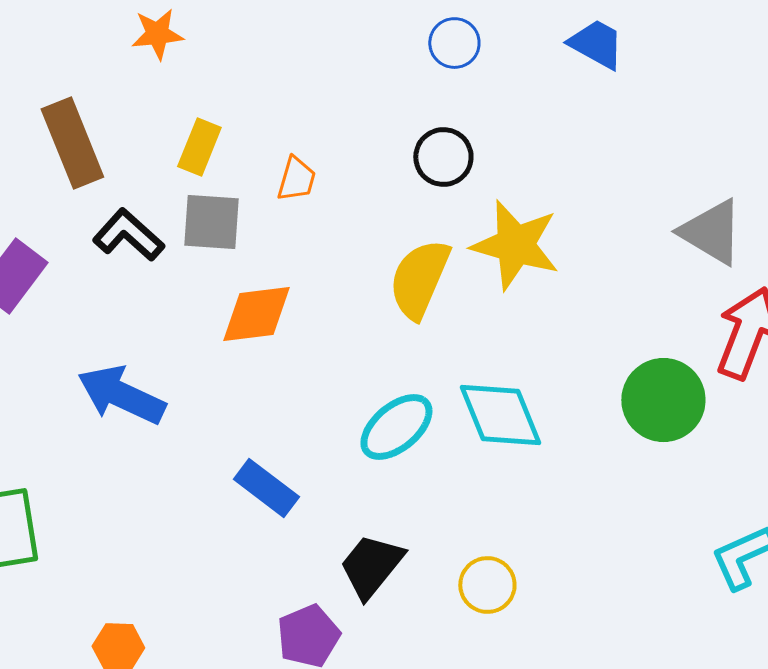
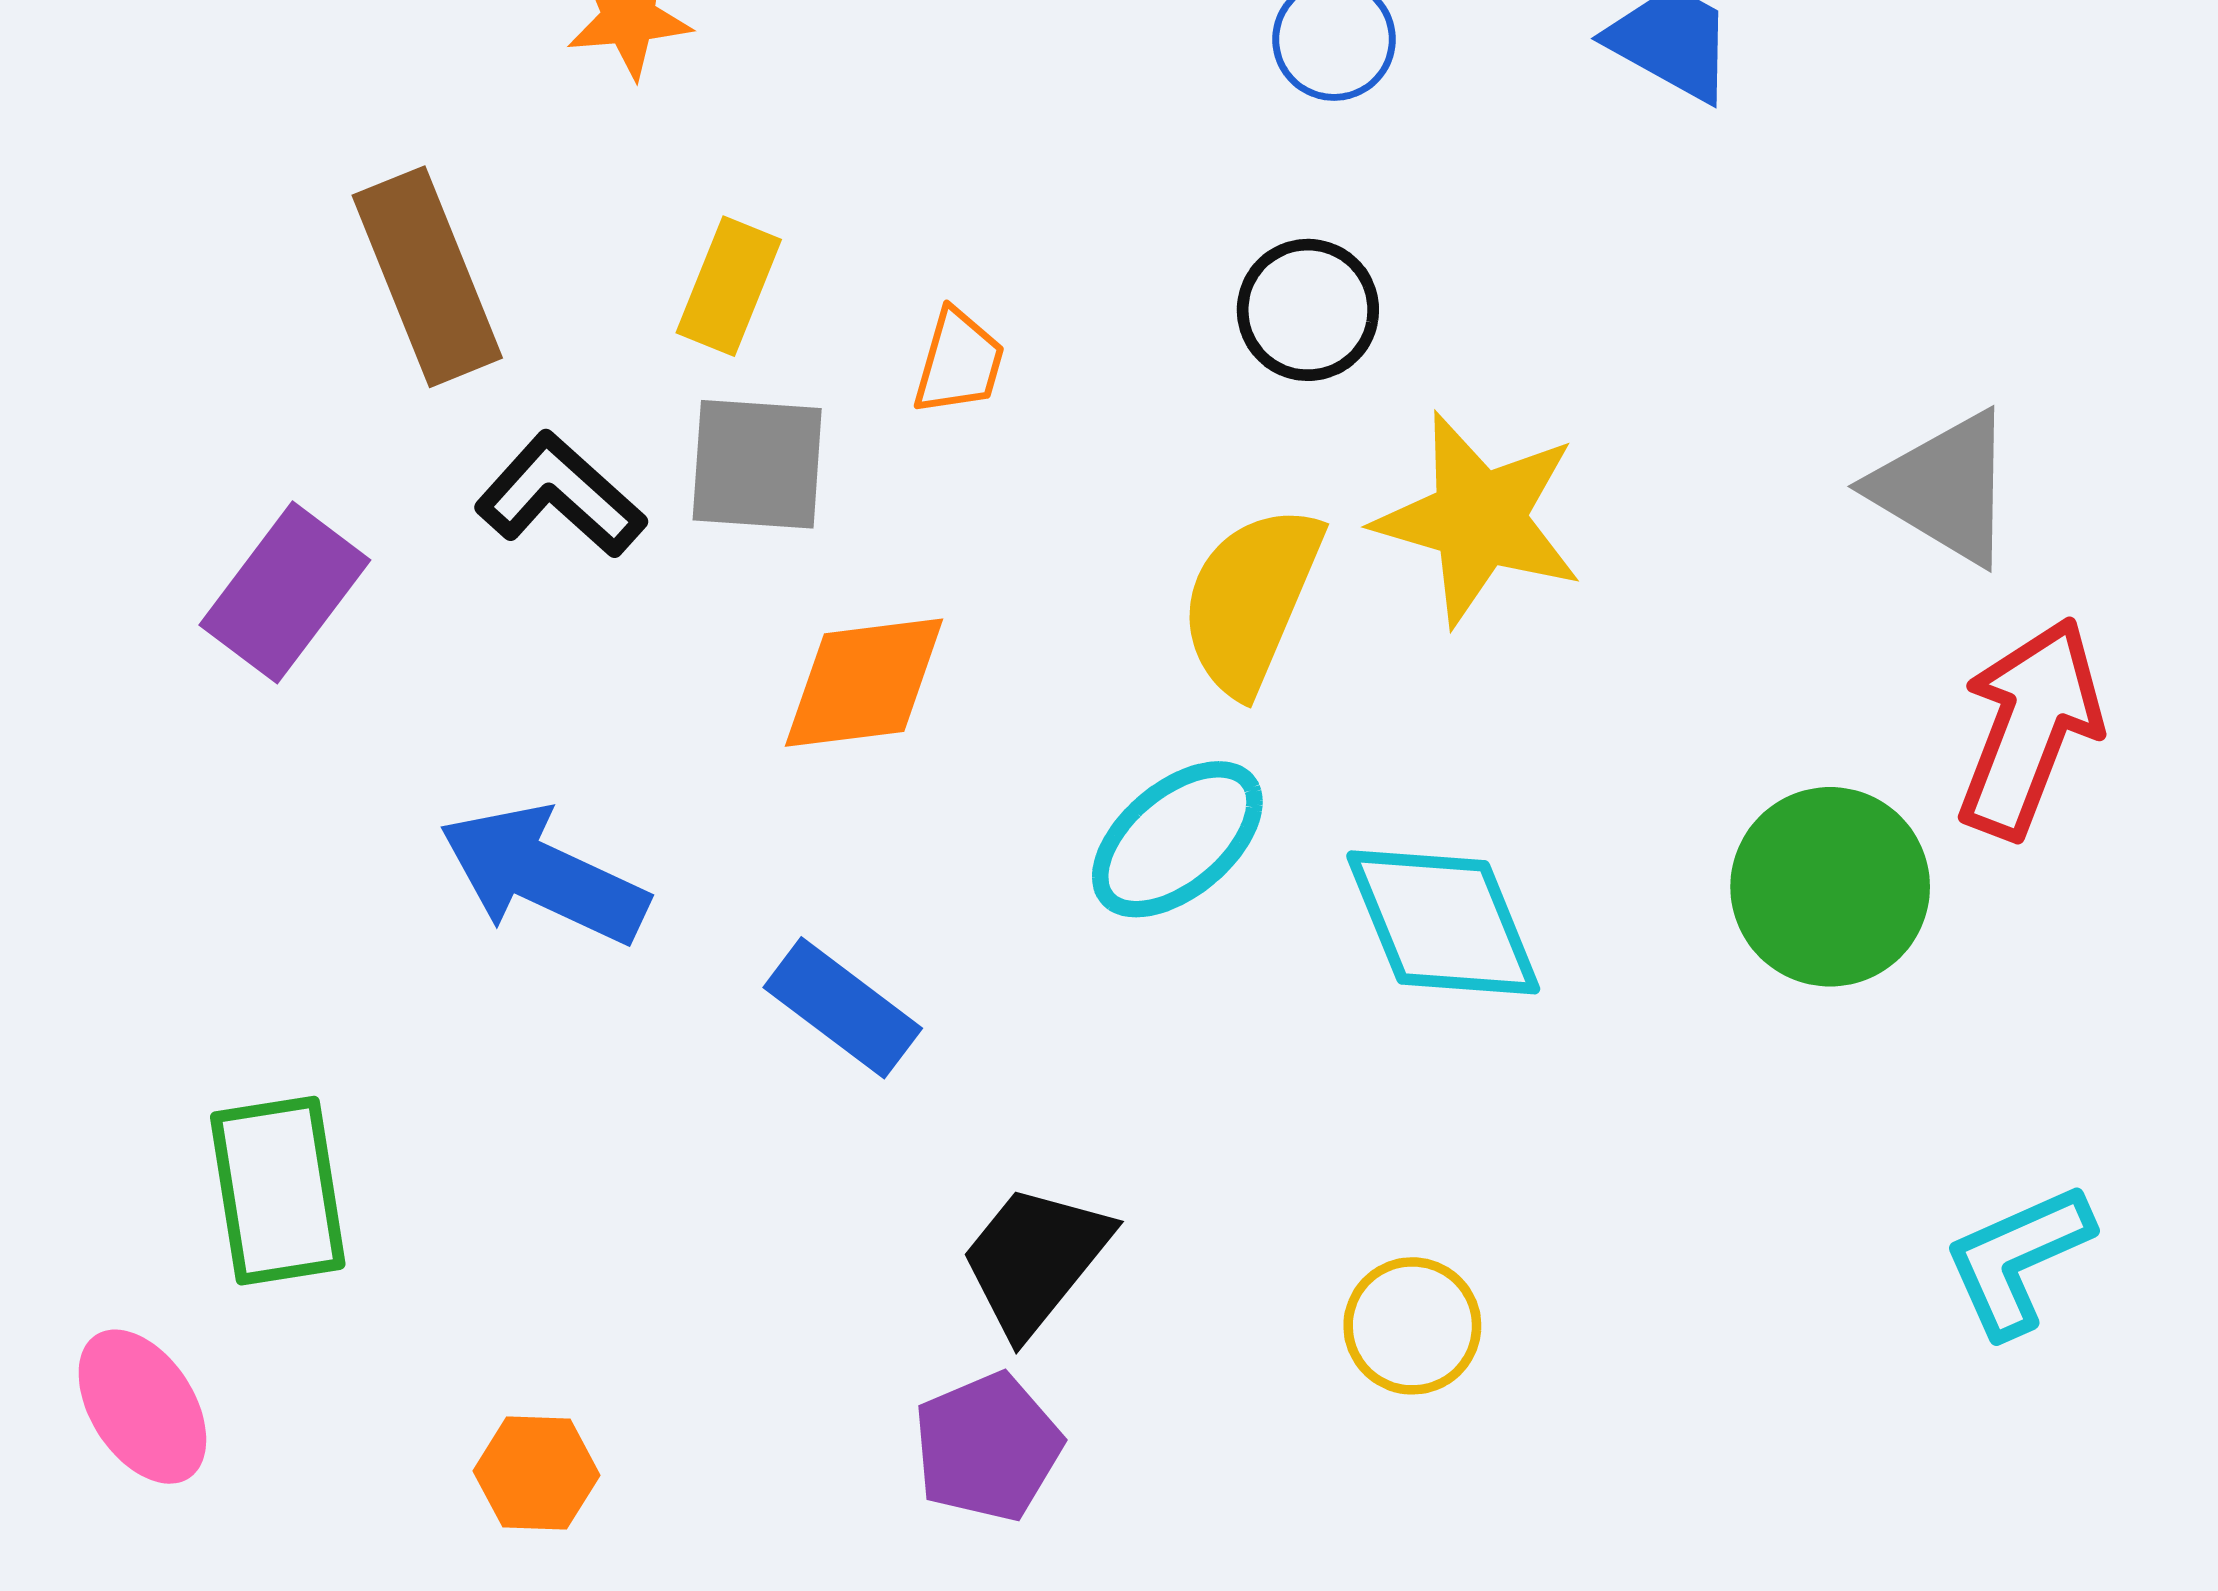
cyan ellipse: (396, 427) -> (1177, 839), moved
blue rectangle: (266, 488) -> (843, 1008), moved
black trapezoid: (371, 566) -> (1035, 1259), moved

